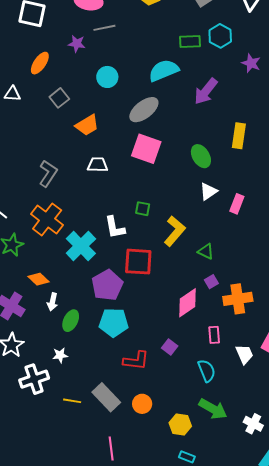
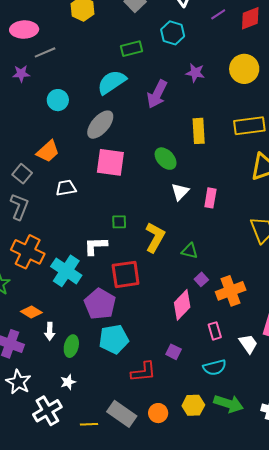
cyan hexagon: (220, 36) -> (173, 33), moved
purple star: (251, 63) -> (195, 73), moved
gray square: (59, 98) -> (22, 174), moved
white L-shape: (115, 227) -> (96, 246), turned 110
cyan semicircle: (207, 371) -> (215, 367), turned 110
yellow hexagon: (180, 425) -> (193, 405), moved

